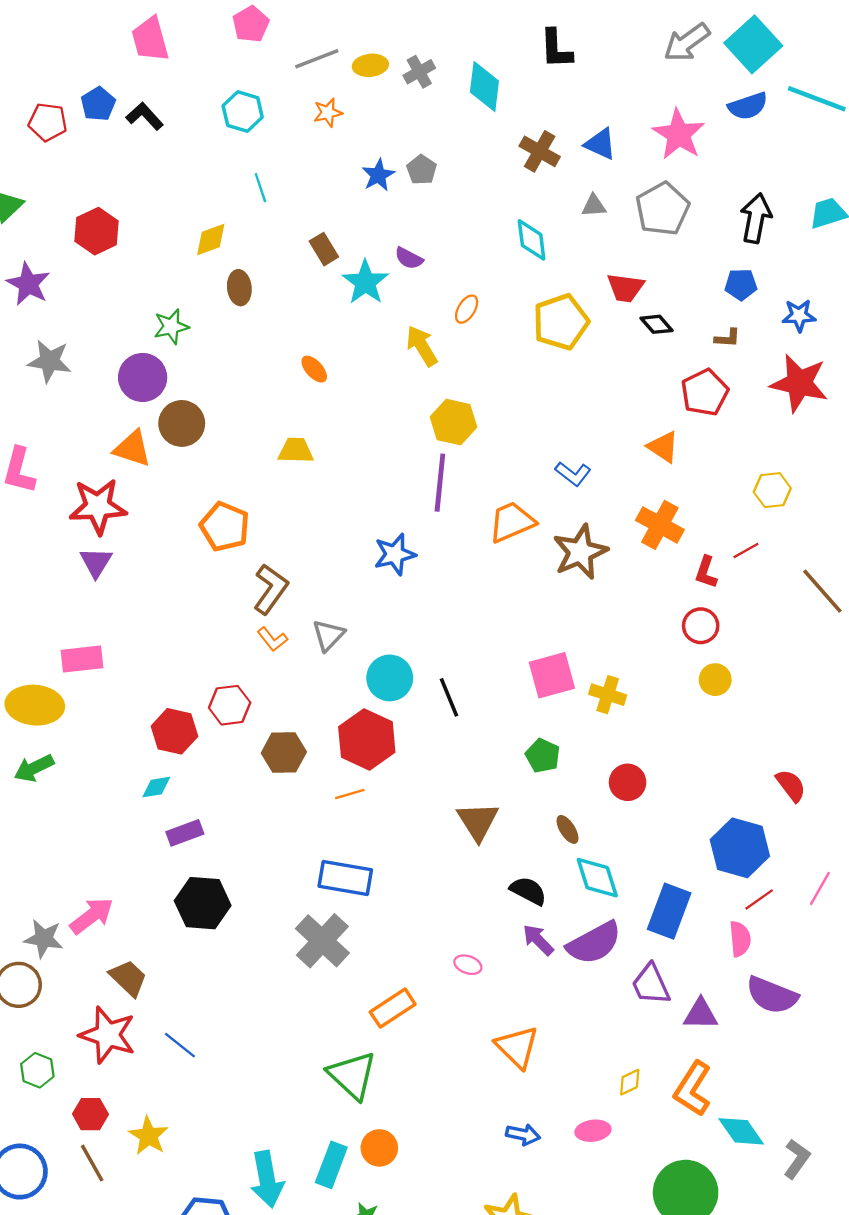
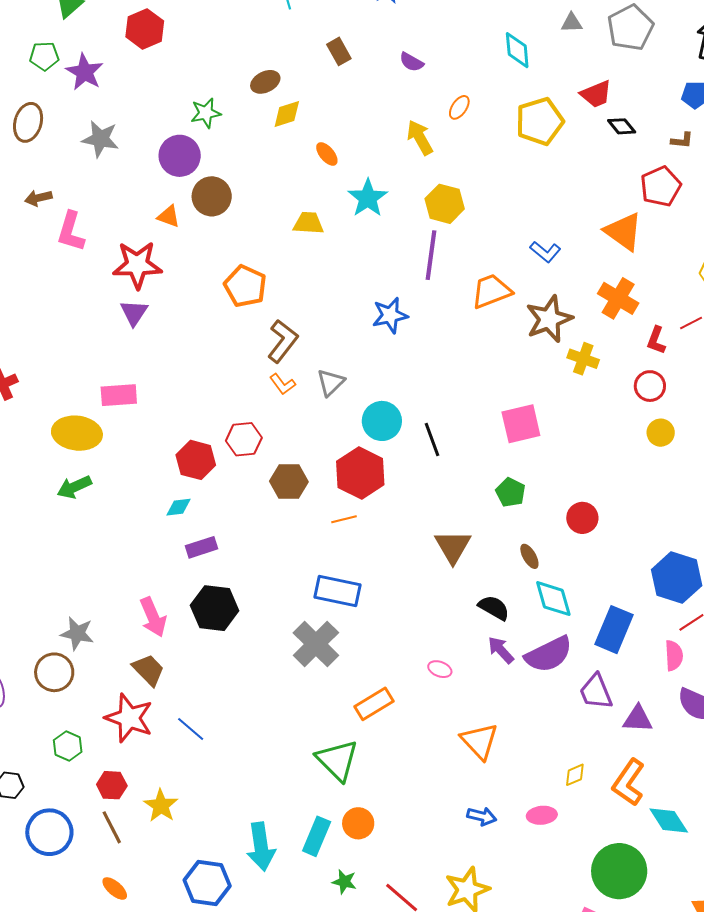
yellow diamond: (211, 239) -> (287, 114), moved
cyan star: (365, 282) -> (368, 198), moved
brown ellipse: (239, 288) -> (265, 82), turned 68
red trapezoid: (625, 288) -> (596, 94), turned -32
orange triangle: (663, 447) -> (623, 232), size x1.4
orange triangle: (132, 449) -> (169, 216), size x0.7
yellow cross: (608, 695) -> (583, 359), moved
pink arrow: (92, 916) -> (153, 617), moved, turned 102

